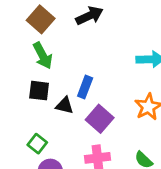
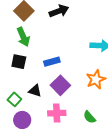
blue rectangle: (85, 87) -> (52, 62), turned 49
black triangle: (64, 105) -> (35, 91), moved

